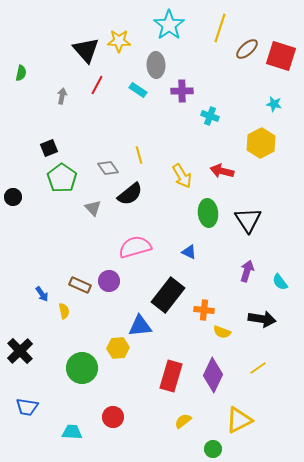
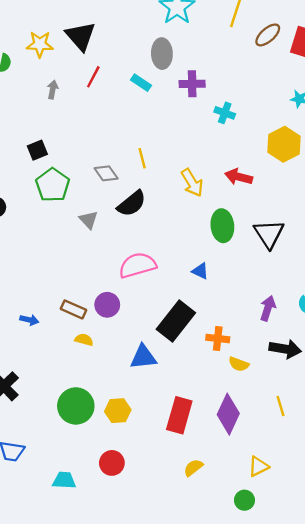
yellow star: (119, 41) -> (40, 44), moved
purple arrow: (247, 271) -> (268, 308), moved
blue arrow: (42, 294) -> (29, 320), turned -42
yellow semicircle: (64, 311) -> (84, 340), moved, turned -63
yellow hexagon: (118, 348) -> (118, 411), moved
yellow line: (258, 368) -> (281, 406), turned -72
yellow triangle: (239, 420) -> (258, 466), size x0.7
green circle: (213, 449) -> (244, 500), moved

